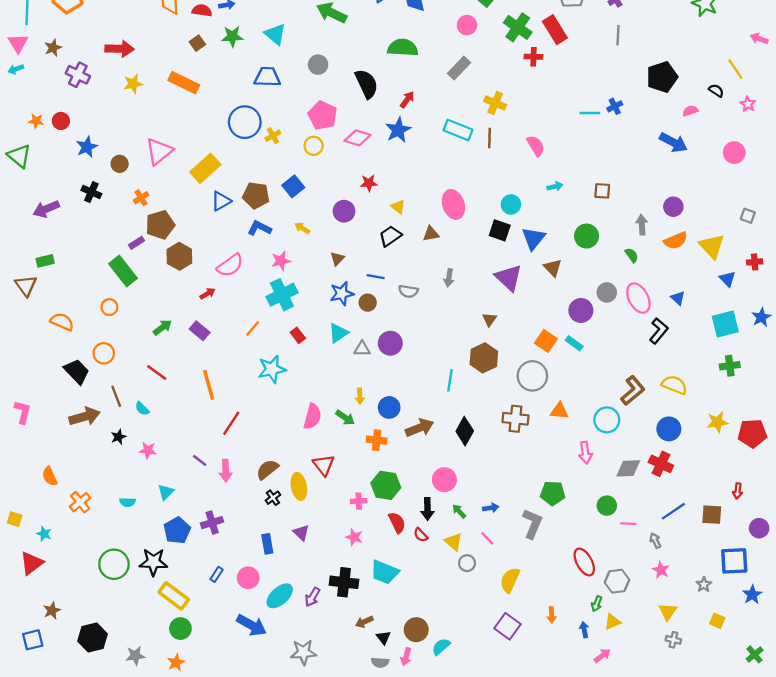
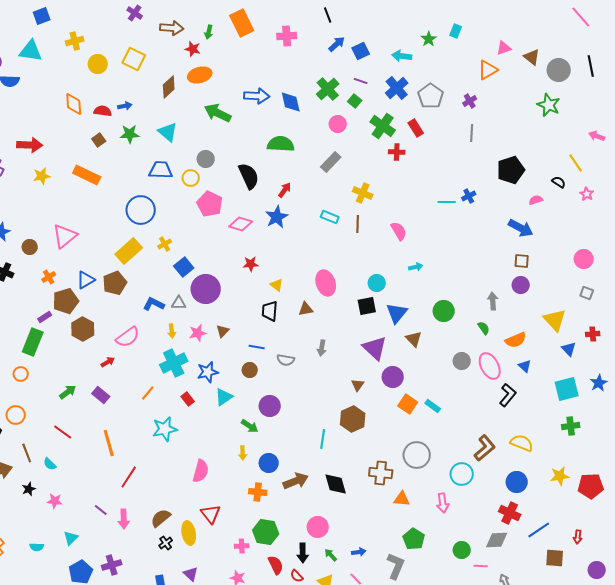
red rectangle: (555, 30) -> (416, 128), size x0.7
cyan rectangle: (458, 130) -> (330, 217), size x0.7
yellow cross: (273, 136) -> (165, 244), moved
yellow circle: (314, 146) -> (191, 178), moved
pink circle: (734, 153) -> (584, 259), moved
yellow rectangle: (205, 168) -> (129, 251), moved
brown square: (602, 191) -> (522, 261), moved
brown pentagon: (256, 195) -> (115, 283), moved, turned -30
blue triangle: (221, 201) -> (86, 280), moved
purple circle: (344, 211) -> (206, 289), moved, size x1.5
yellow arrow: (302, 228) -> (172, 331), moved, turned -128
black square: (500, 230) -> (367, 306), turned -30
black trapezoid: (390, 236) -> (270, 311), turned -50
orange semicircle: (676, 241) -> (516, 340), moved
pink star: (281, 261) -> (198, 333), moved
green rectangle: (123, 271) -> (33, 342), turned 60
blue star: (342, 294) -> (208, 372), moved
purple circle: (581, 310) -> (393, 377), moved
gray triangle: (362, 349) -> (179, 303), moved
gray circle: (532, 376) -> (417, 455), moved
orange triangle: (559, 411) -> (402, 499), moved
green arrow: (345, 418) -> (250, 426), moved
black diamond: (465, 431) -> (336, 484), turned -45
gray diamond: (628, 468) -> (497, 540), moved
green pentagon: (553, 493) -> (414, 539), turned 30
blue line: (673, 511) -> (539, 530), moved

